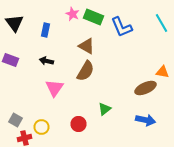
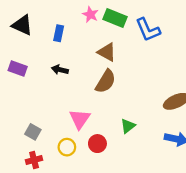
black triangle: (14, 23) -> (22, 25), turned -30
pink triangle: (54, 88) -> (80, 119), moved
gray square: (16, 120) -> (33, 132), moved
yellow circle: (42, 127) -> (67, 147), moved

